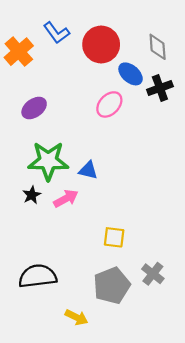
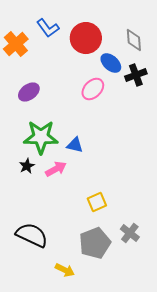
yellow square: (114, 237) -> (97, 202), turned -30
black semicircle: (38, 276) -> (32, 235), turned 32

